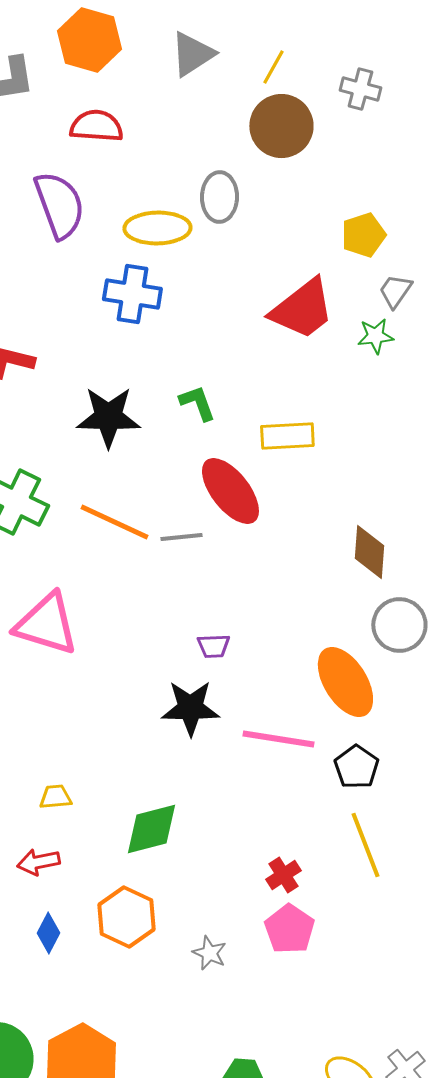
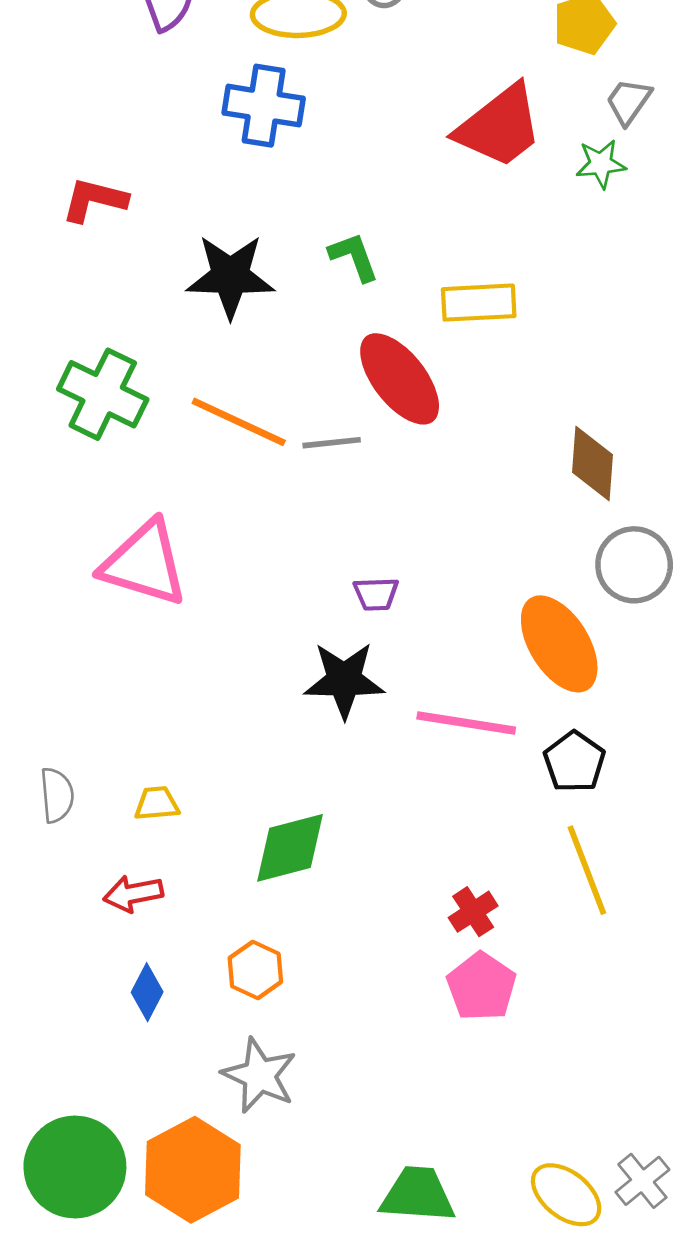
orange hexagon: (126, 917) -> (255, 970), size x0.7
gray star: (209, 953) -> (259, 1075), moved, size x1.6

